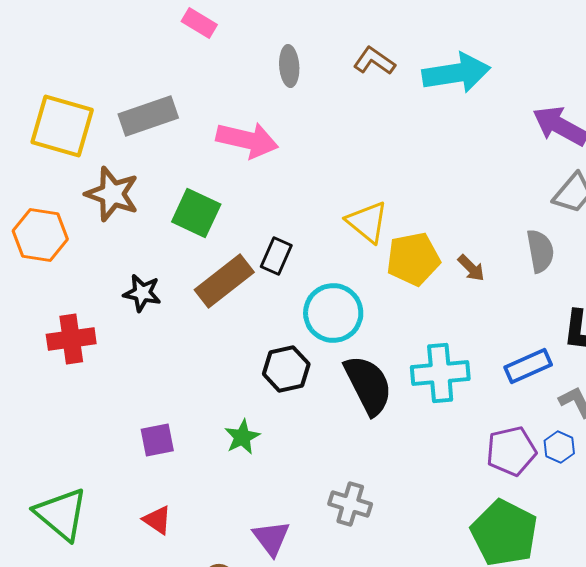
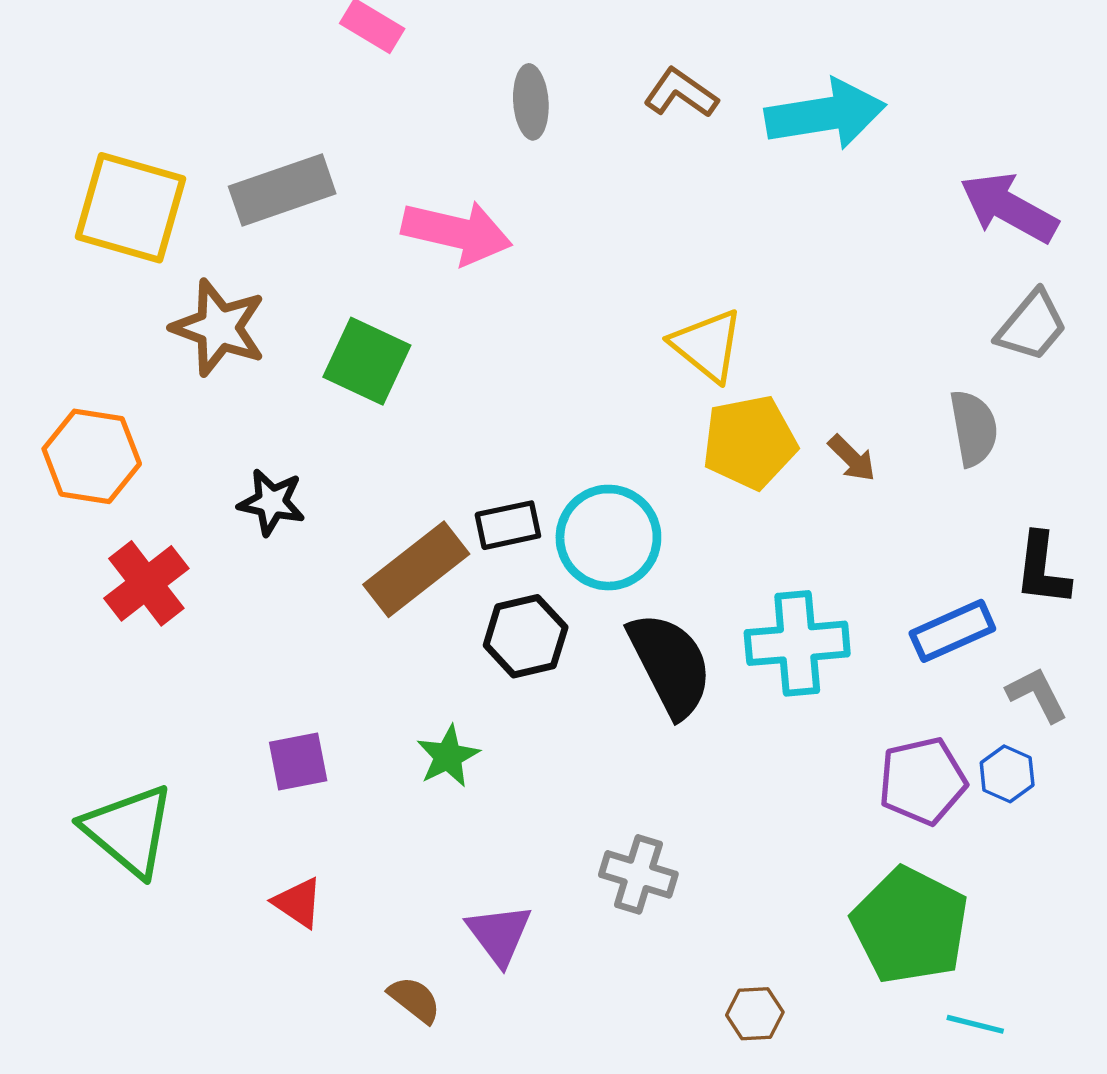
yellow triangle: (367, 222) -> (707, 345), moved
orange hexagon: (40, 235) -> (92, 456), moved
black rectangle: (276, 256) -> (508, 525), moved, turned 54
brown rectangle: (224, 281) -> (416, 569), moved
red cross: (71, 339) -> (146, 583), turned -30
green triangle: (61, 514) -> (129, 830), moved

